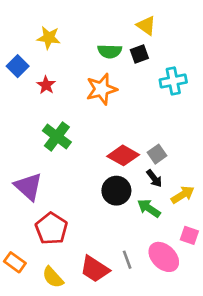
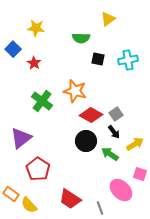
yellow triangle: (146, 26) -> (108, 19), turned 49
black square: (139, 54) -> (98, 59), moved, turned 32
orange star: (102, 89) -> (75, 91), moved, turned 30
purple triangle: (28, 187) -> (21, 138), turned 40
gray line: (127, 260) -> (100, 208), moved
yellow semicircle: (53, 277) -> (29, 205), moved

